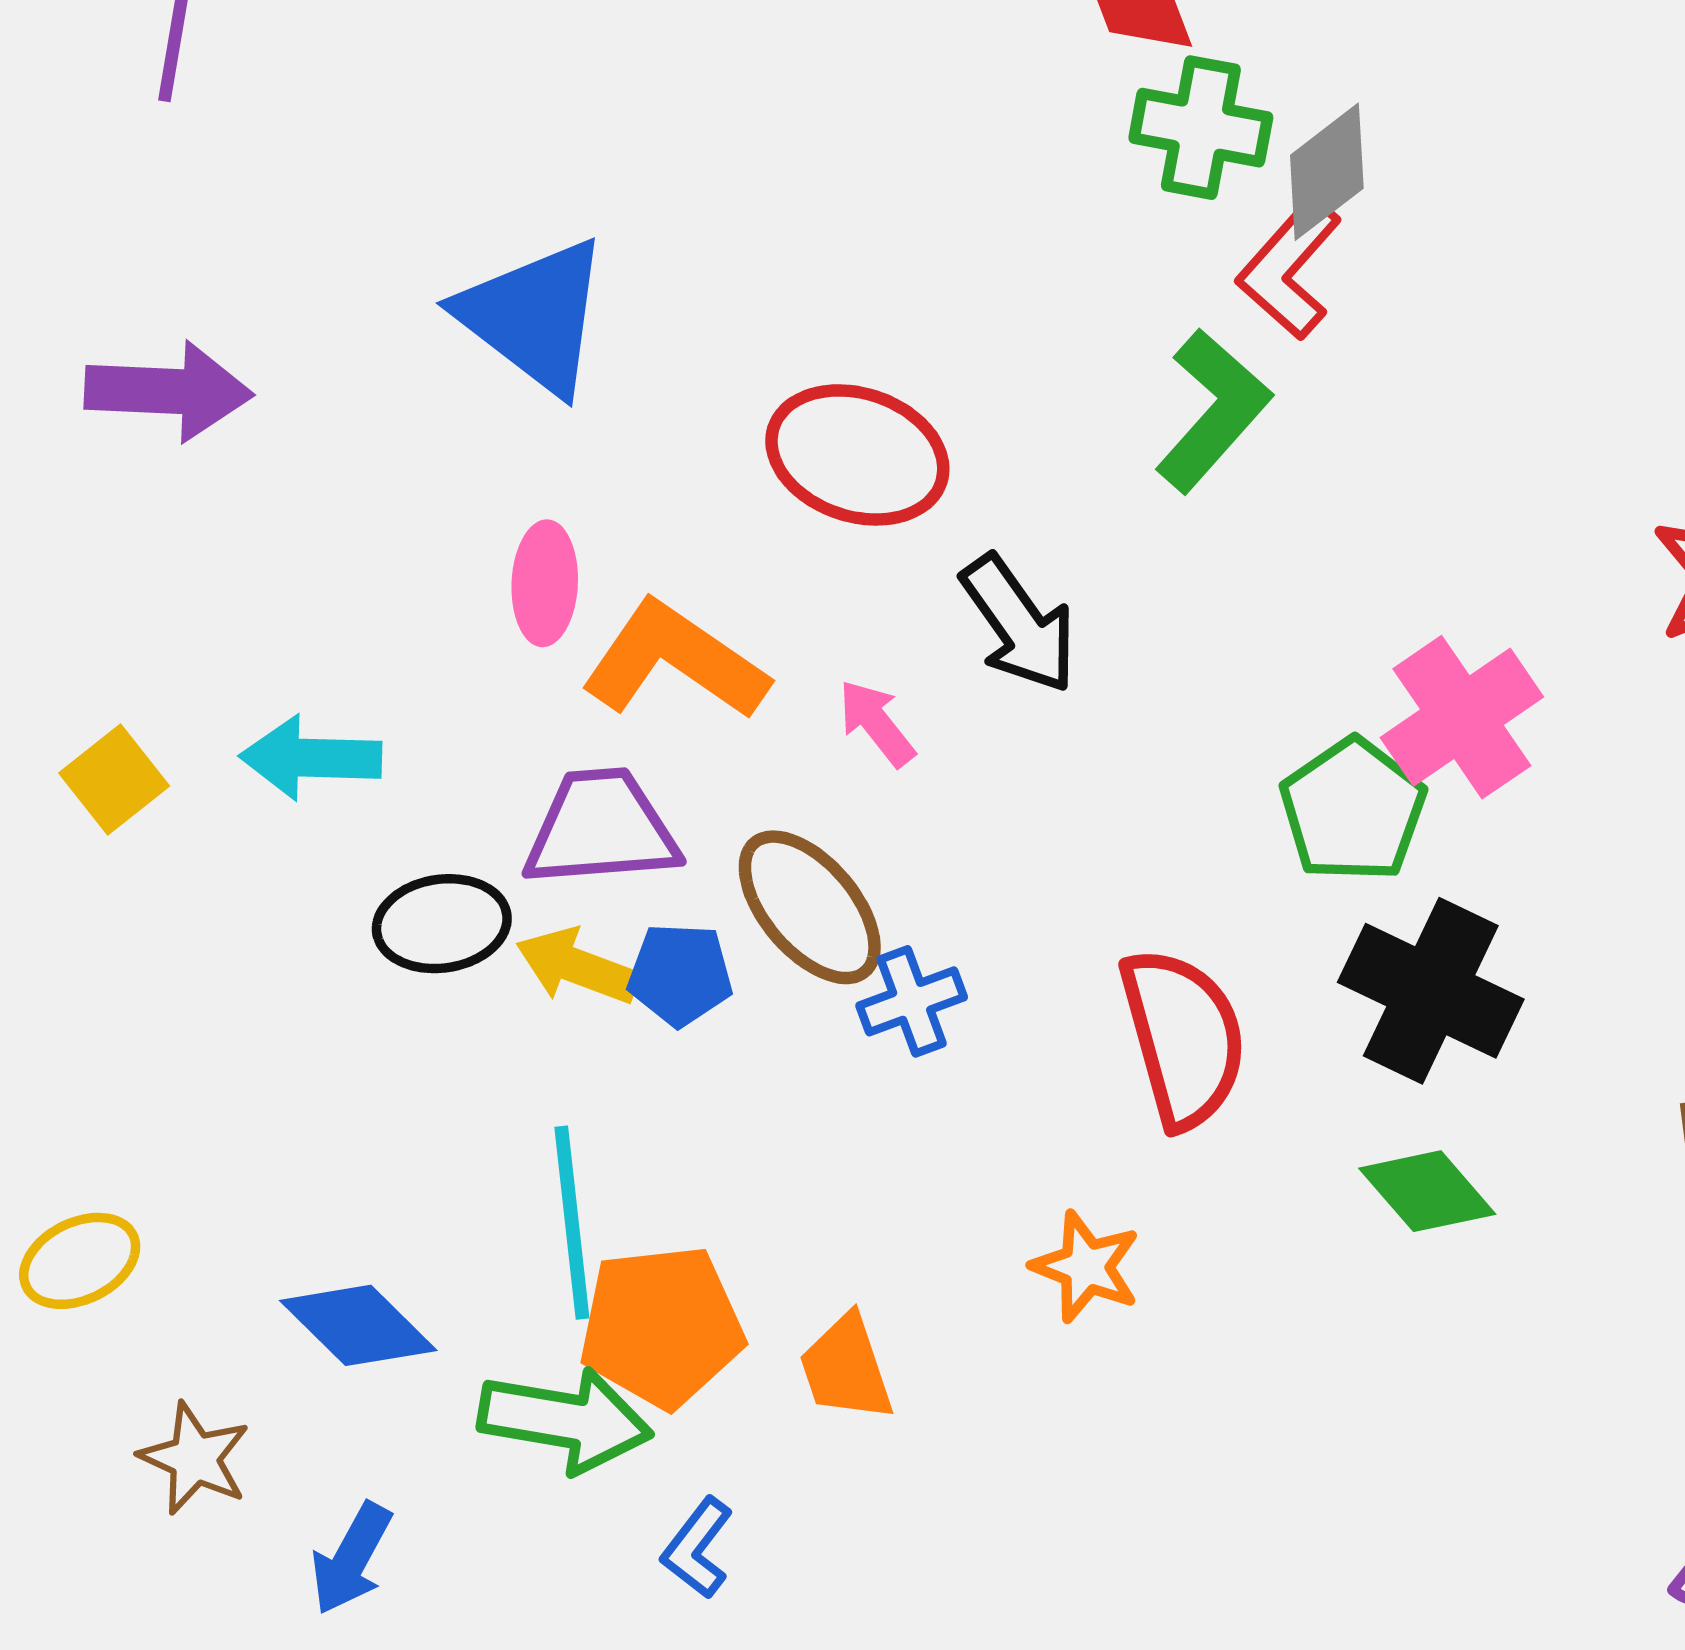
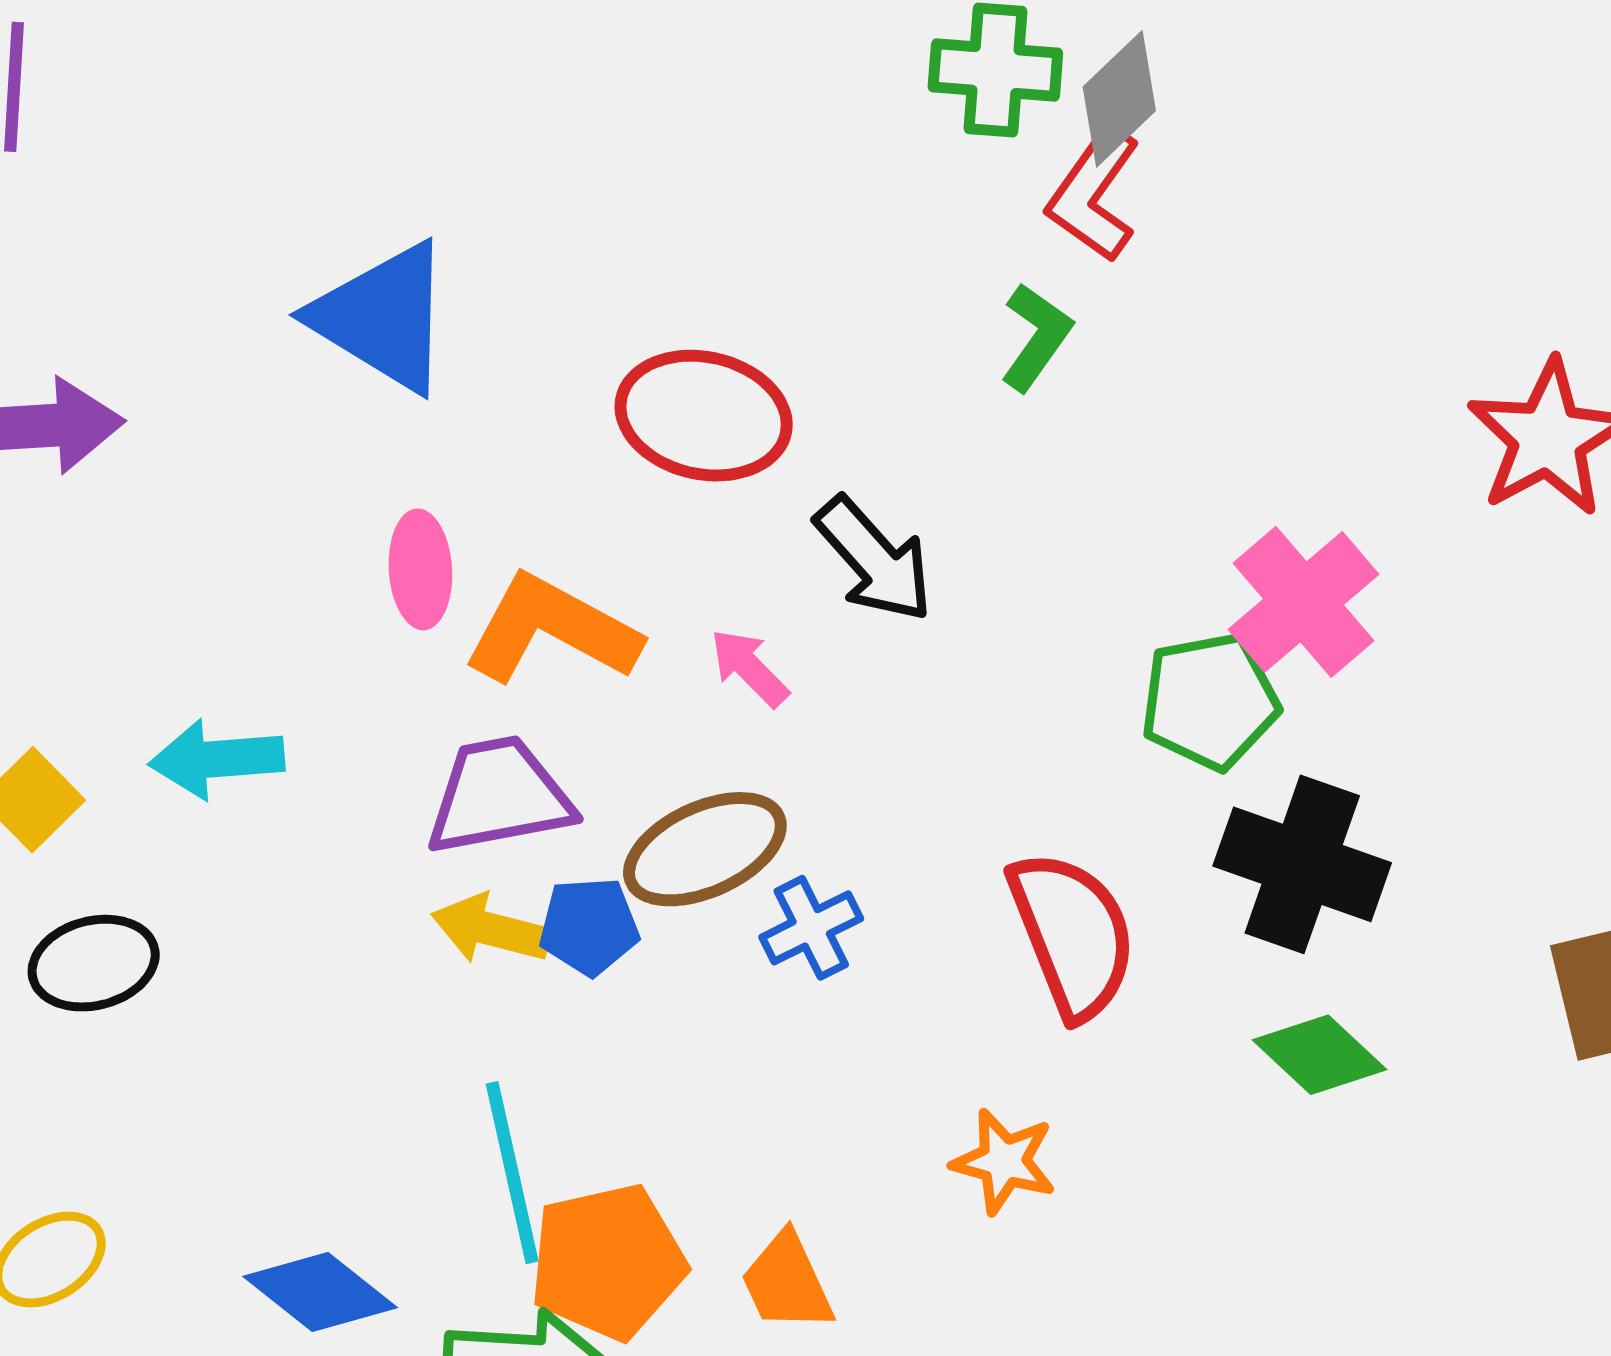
green L-shape: (1213, 411) -> (1036, 337), size x0.7
green pentagon: (1353, 810) -> (1210, 701), turned 30
brown ellipse: (810, 907) -> (705, 849), turned -68
black ellipse: (442, 924) -> (94, 963), moved

